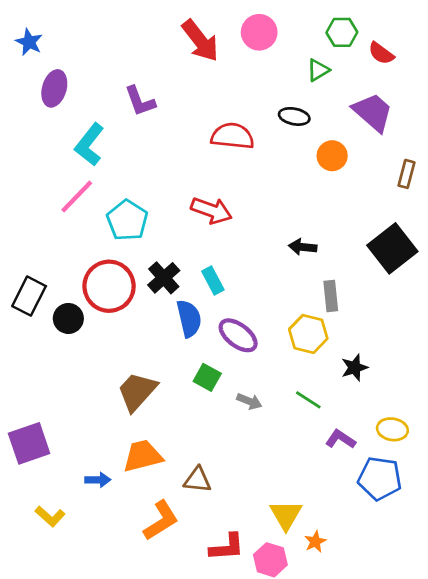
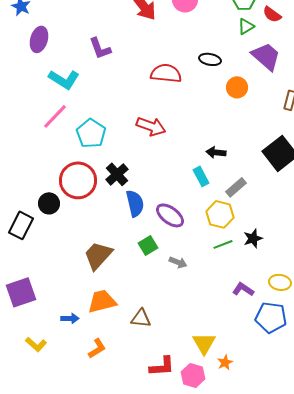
green triangle: (318, 70) -> (246, 26), moved
cyan L-shape: (89, 145) -> (64, 79), turned -96
cyan rectangle: (213, 281) -> (201, 176), moved
black rectangle: (29, 296) -> (21, 225), moved
gray rectangle: (331, 296) -> (236, 187), turned 55
green square: (207, 377) -> (148, 245), turned 30
green line: (308, 400) -> (223, 244), moved, turned -54
orange L-shape: (161, 521) -> (97, 348), moved, size x0.7

